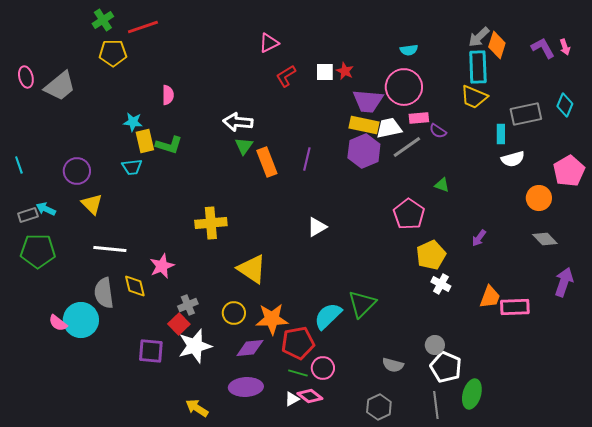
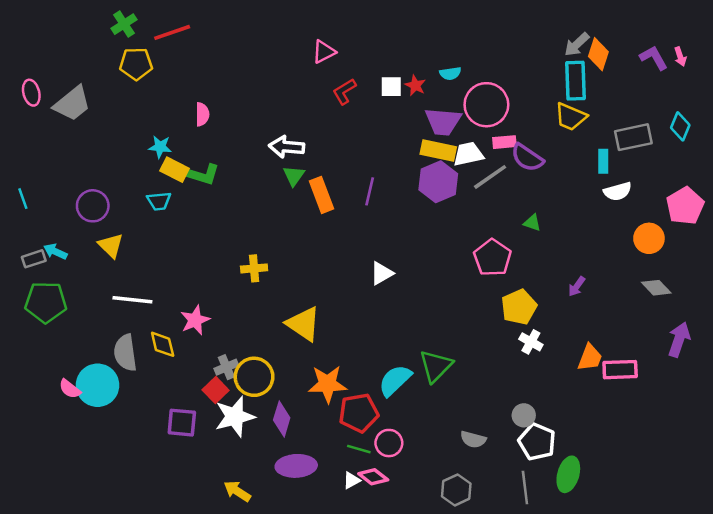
cyan semicircle: (409, 50) -> (450, 73), moved
purple semicircle: (438, 131) -> (527, 158), size x1.6
yellow rectangle: (145, 141) -> (175, 170), turned -50
yellow cross: (211, 223) -> (254, 268), size x0.7
yellow circle: (234, 313) -> (254, 377), moved, size x1.4
purple diamond: (250, 348) -> (282, 419), moved, turned -68

